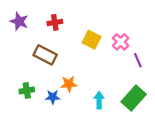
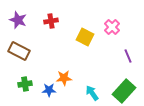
pink cross: (121, 42) -> (112, 27), moved
brown rectangle: (45, 55) -> (19, 51), moved
cyan arrow: (99, 100) -> (92, 93), turned -35

